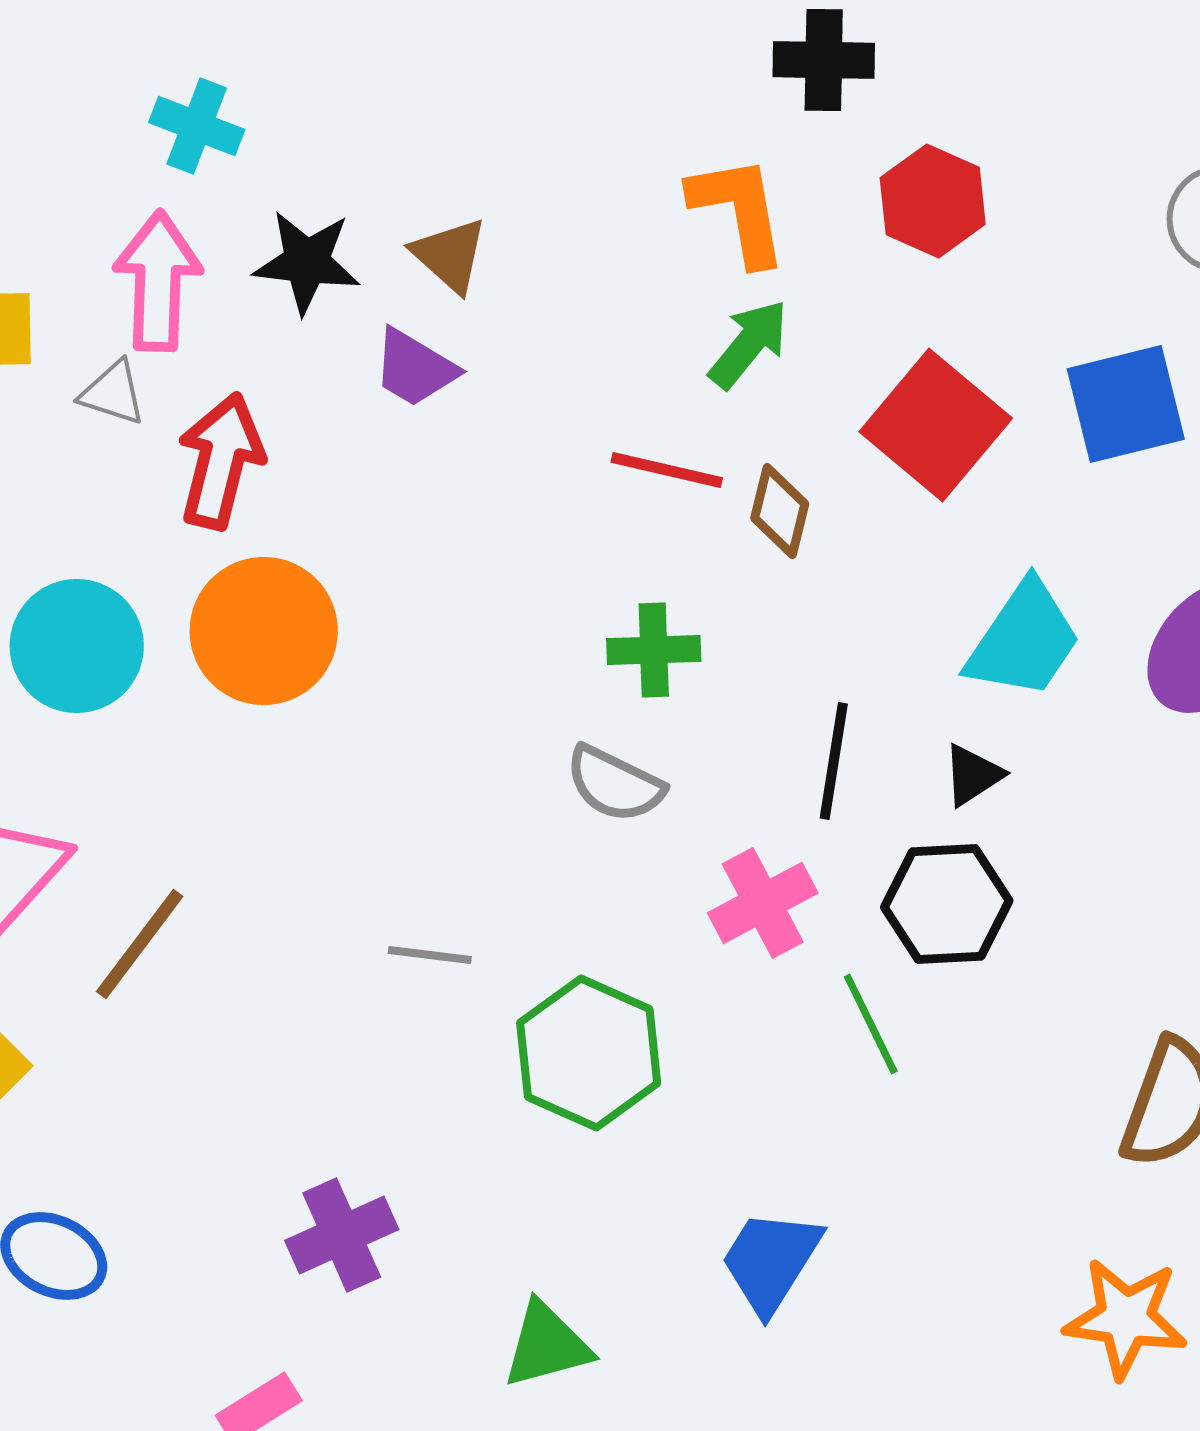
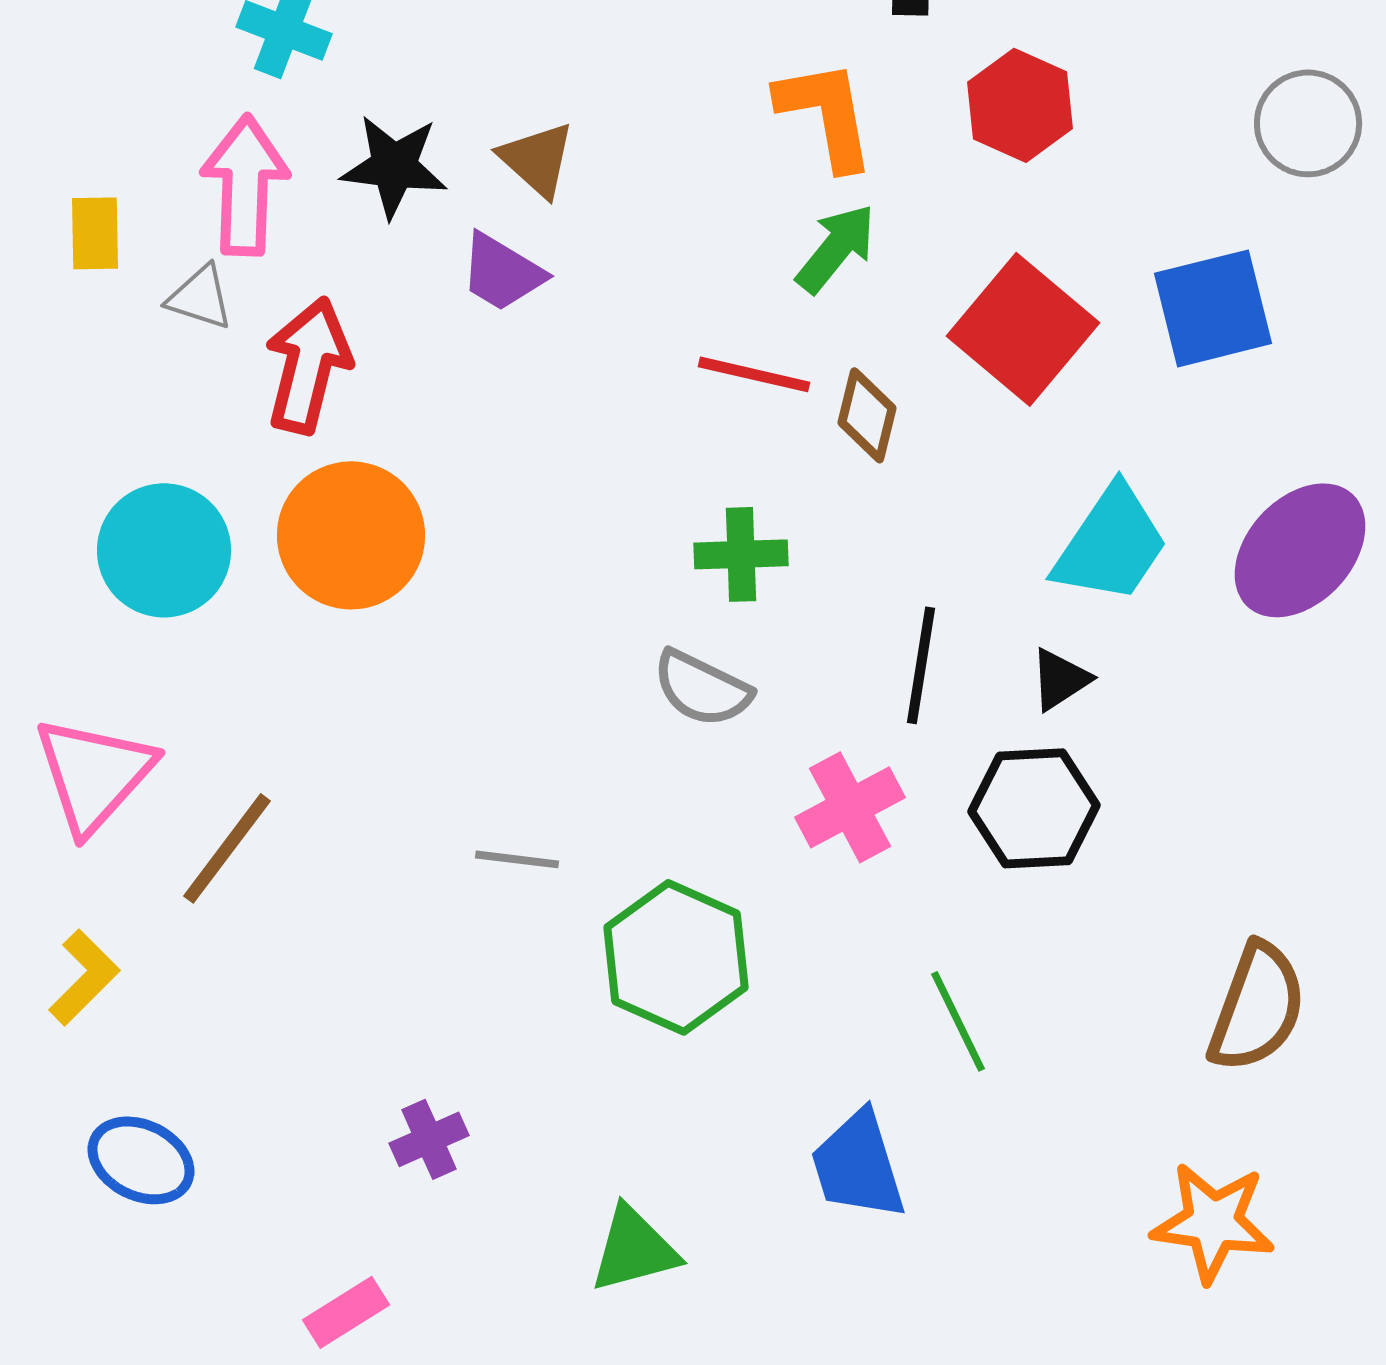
green line: (871, 1024) -> (958, 1021), moved
purple cross: (342, 1235) -> (429, 1139), size x0.7
blue trapezoid: (771, 1261) -> (858, 1165), turned -49

